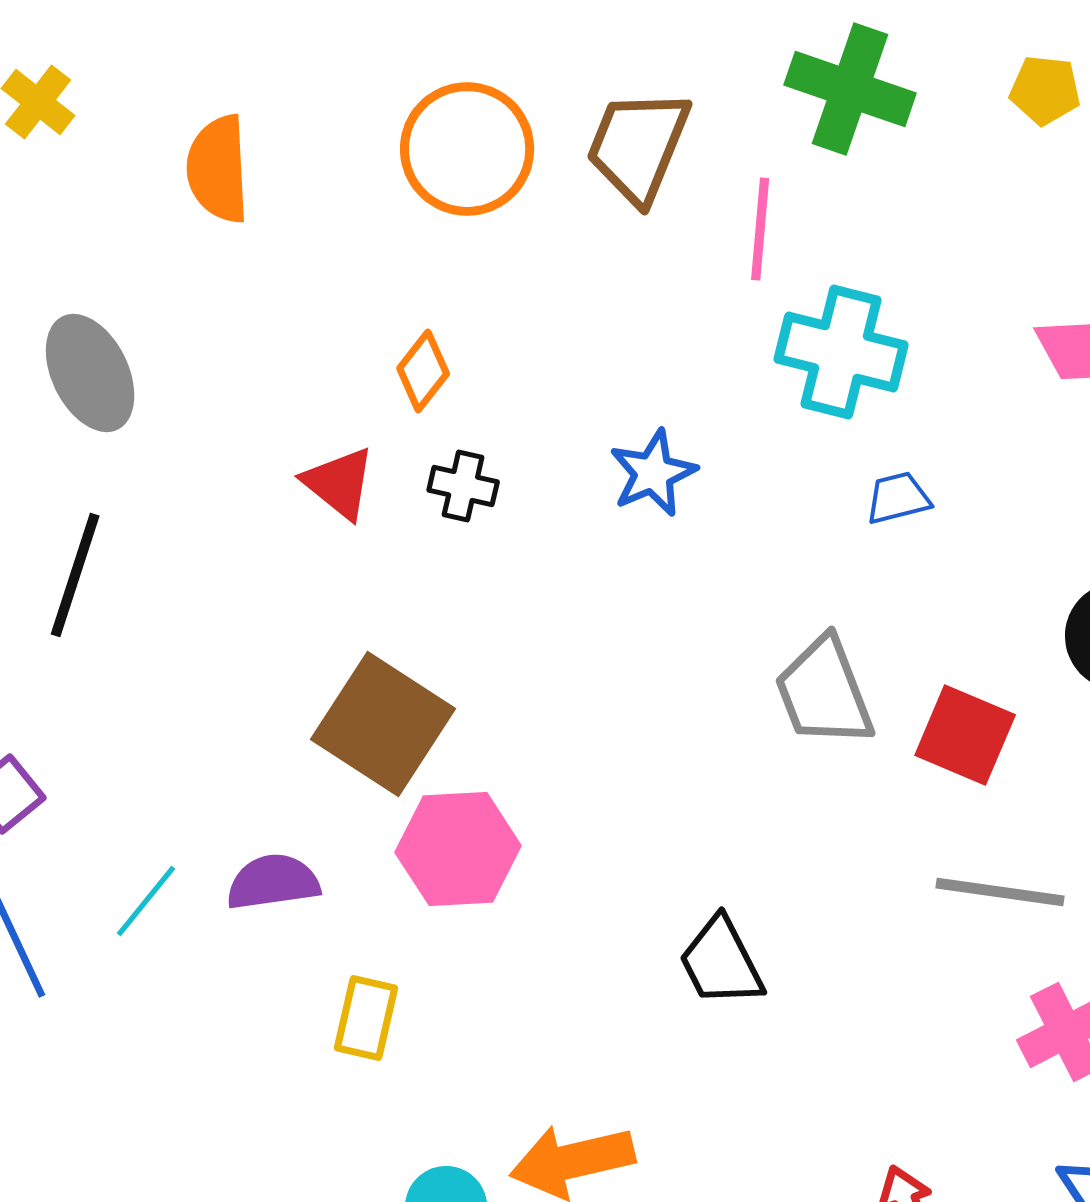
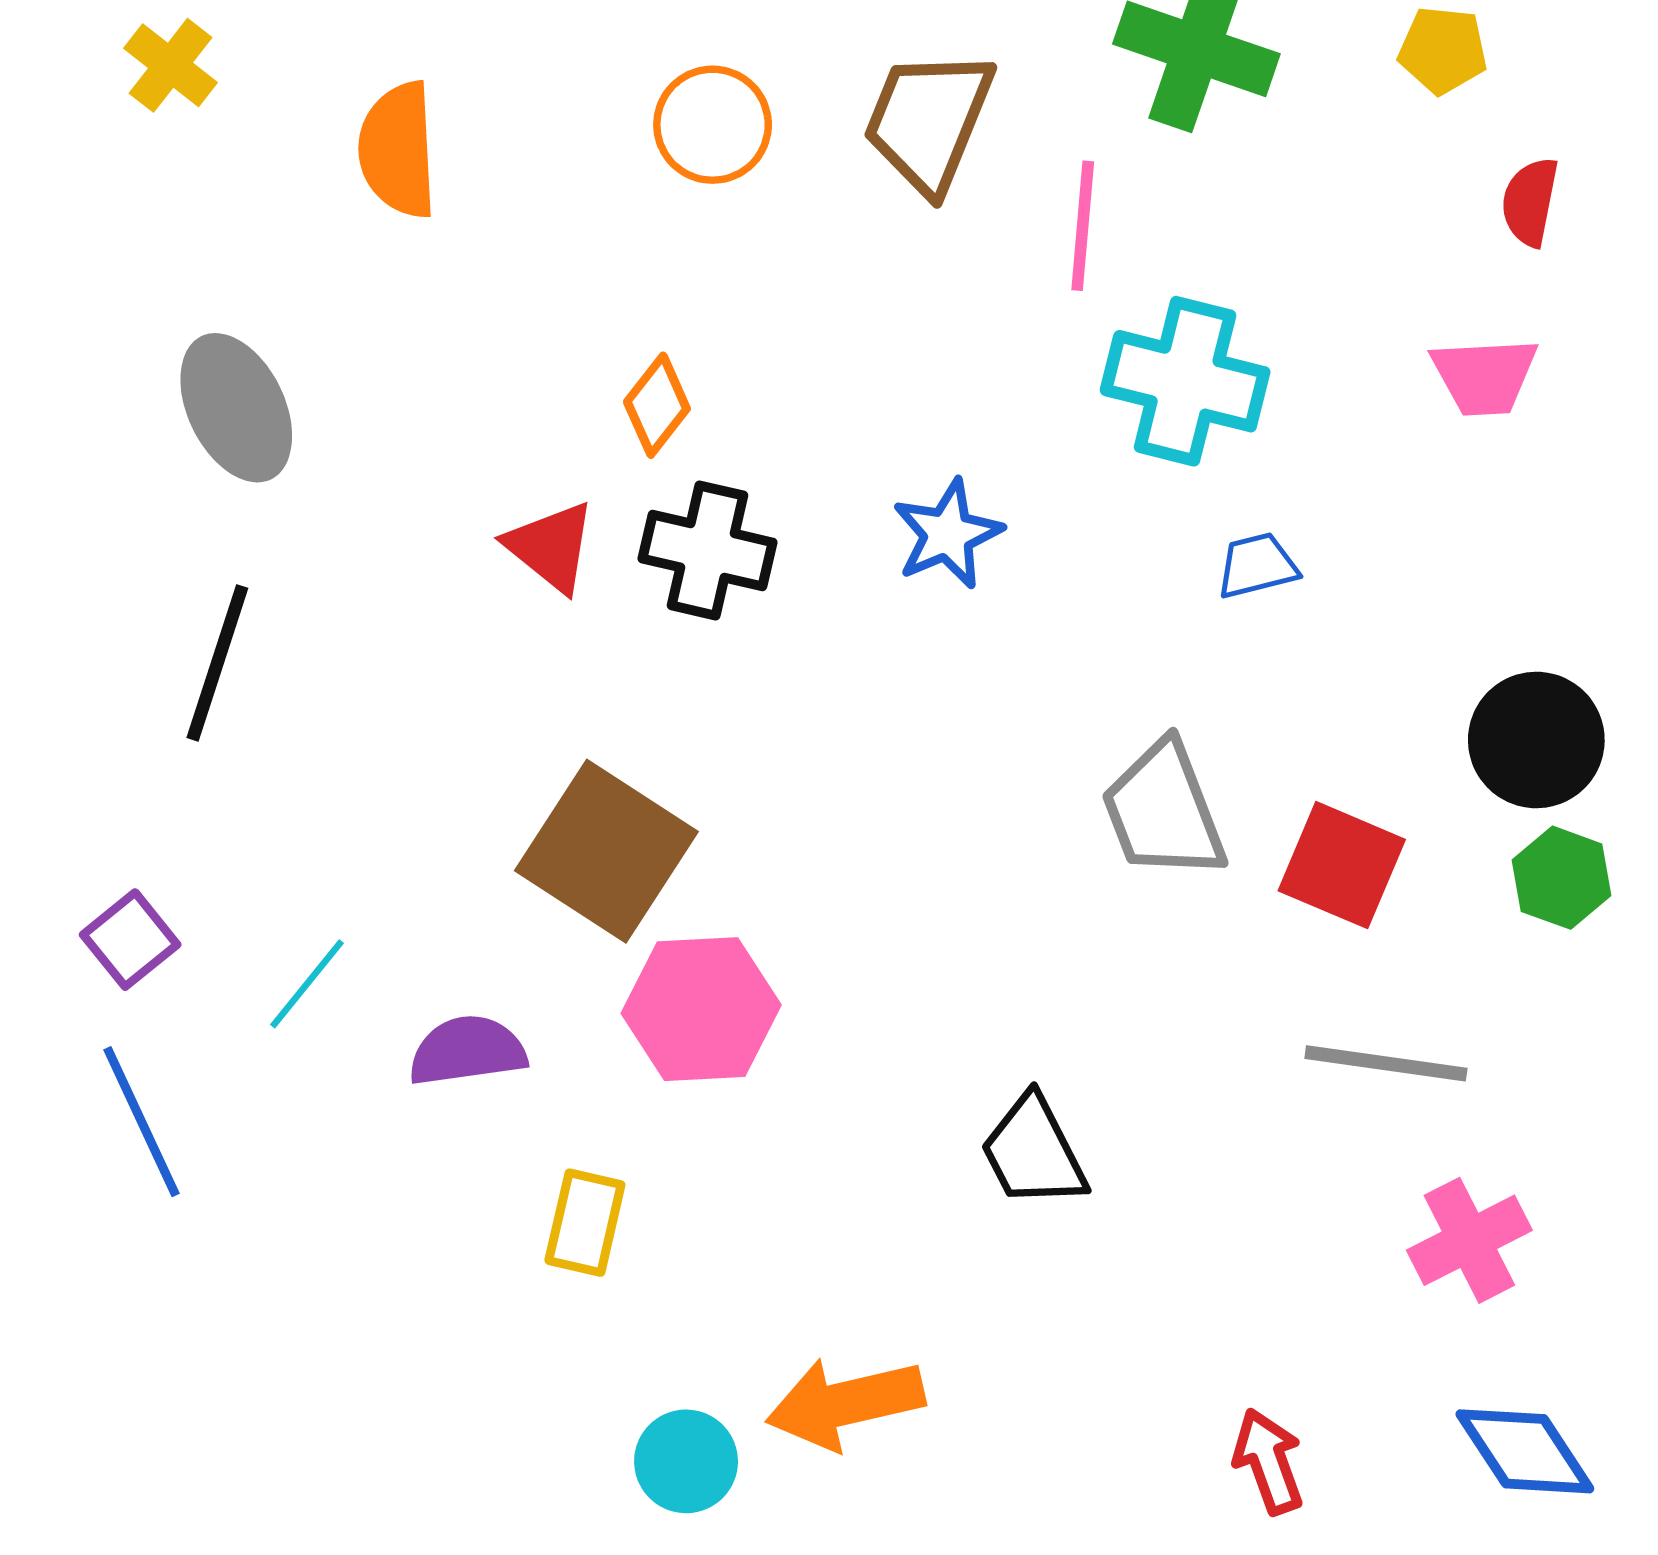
orange circle: (467, 149) -> (713, 125), size x0.7
black cross: (463, 486) -> (707, 550), size x1.5
cyan line: (146, 901) -> (307, 984), moved

